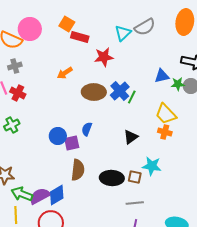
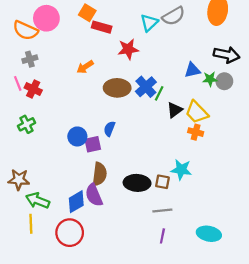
black triangle: (131, 137) -> (175, 110), moved
purple semicircle: (40, 196) -> (94, 195), moved, turned -85

